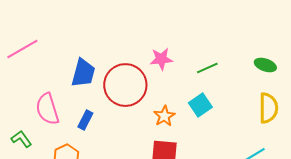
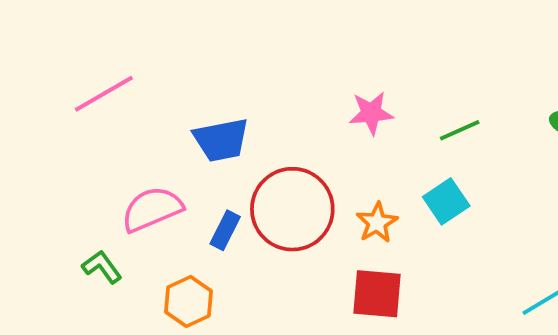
blue trapezoid: (83, 73) -> (221, 140), turned 64
red circle: (125, 85) -> (292, 209), moved
pink semicircle: (47, 109) -> (152, 209), turned 84

